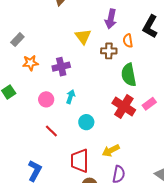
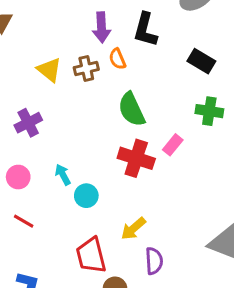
purple arrow: (111, 19) -> (101, 27), moved
brown cross: (109, 51) -> (86, 69), moved
cyan arrow: (71, 97) -> (63, 175), moved, turned -32
red line: (51, 131) -> (24, 221), moved

